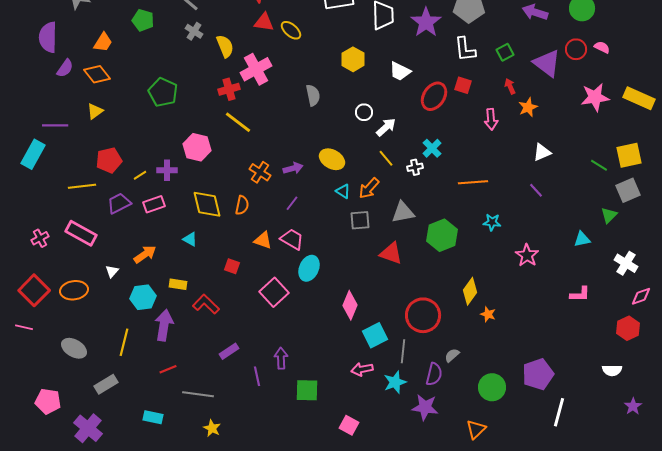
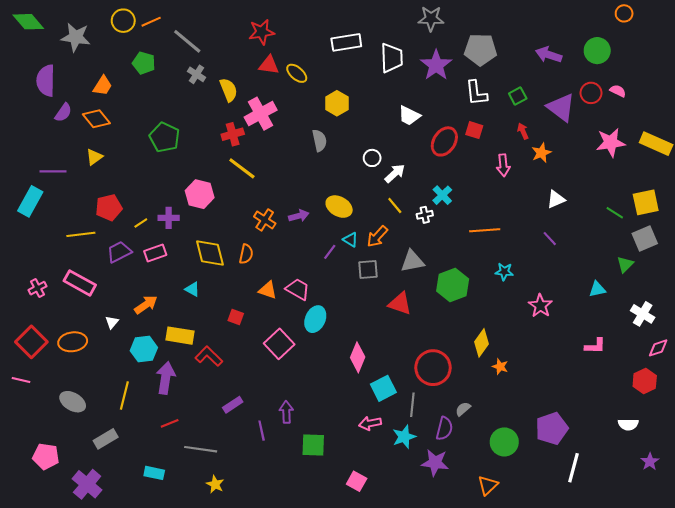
yellow hexagon: (353, 59) -> (337, 103), moved
purple line: (292, 203) -> (330, 252), moved
yellow rectangle: (178, 284) -> (180, 336), size x1.5

